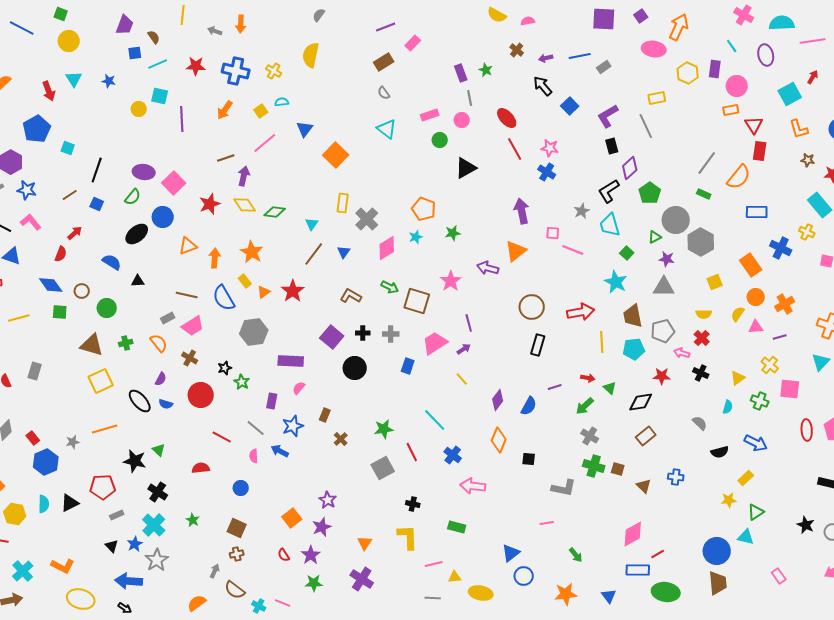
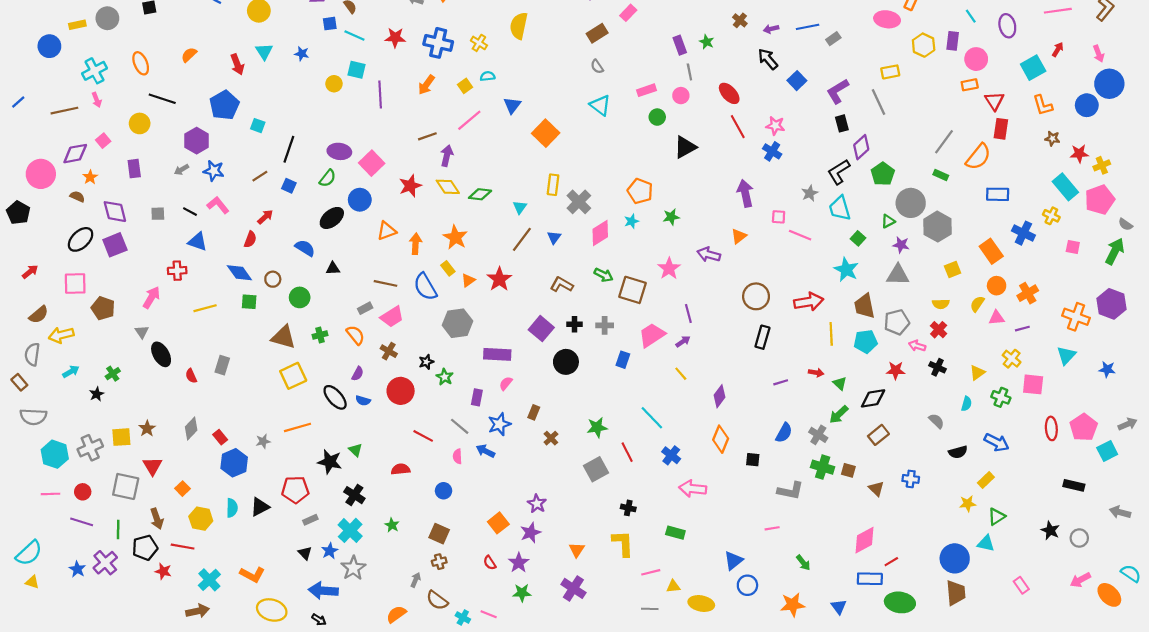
cyan line: (158, 64) -> (354, 35), turned 48
orange triangle: (516, 251) -> (739, 236), size x0.7
blue semicircle: (529, 406) -> (784, 433), moved
green arrow: (585, 406) -> (839, 414), moved

